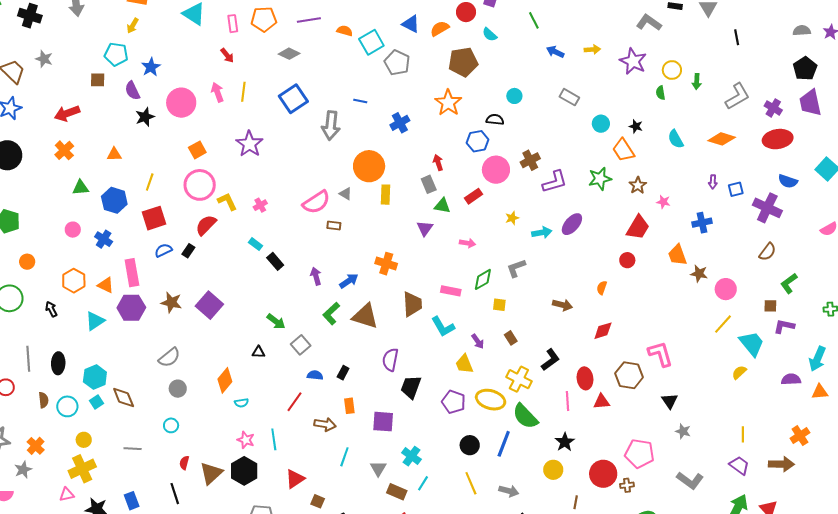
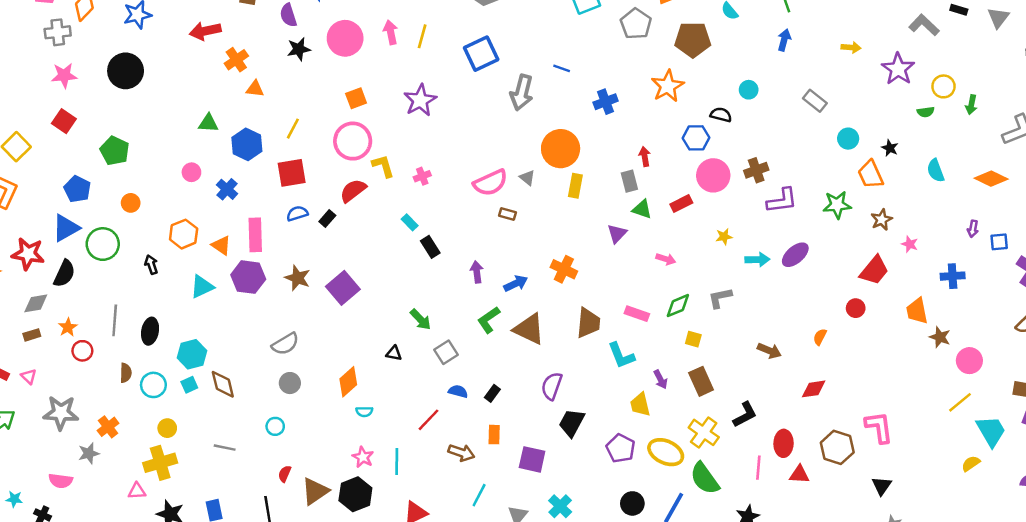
blue arrow: (555, 52) -> (784, 40), moved, turned 72
gray pentagon: (397, 63) -> (636, 24), moved
green semicircle: (660, 93) -> (926, 112), turned -96
orange cross: (64, 150) -> (236, 60), moved
brown rectangle: (511, 338) -> (701, 381), size x1.6

